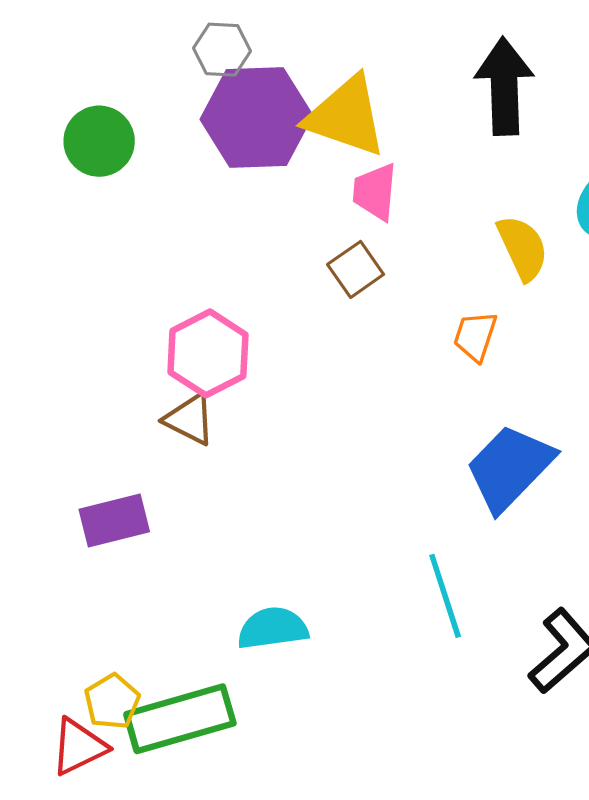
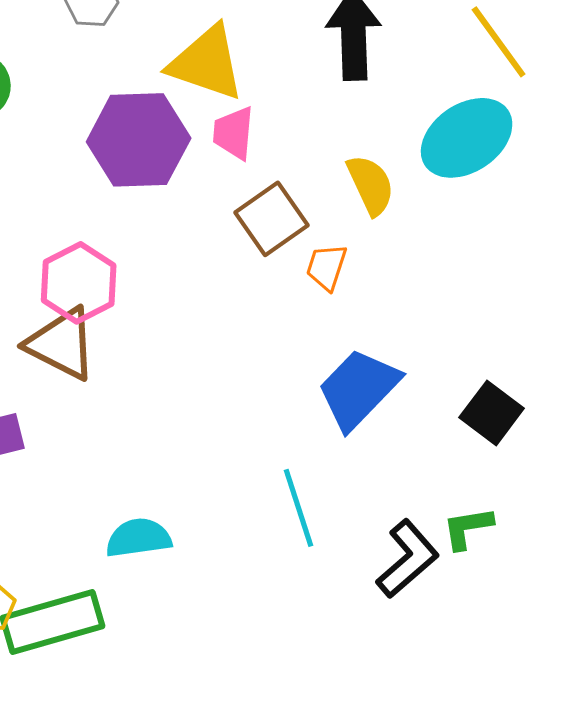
purple hexagon: (256, 117) -> (139, 140), moved
brown square: (356, 269) -> (272, 219), moved, size x1.4
brown triangle: (190, 419) -> (62, 344), size x1.5

